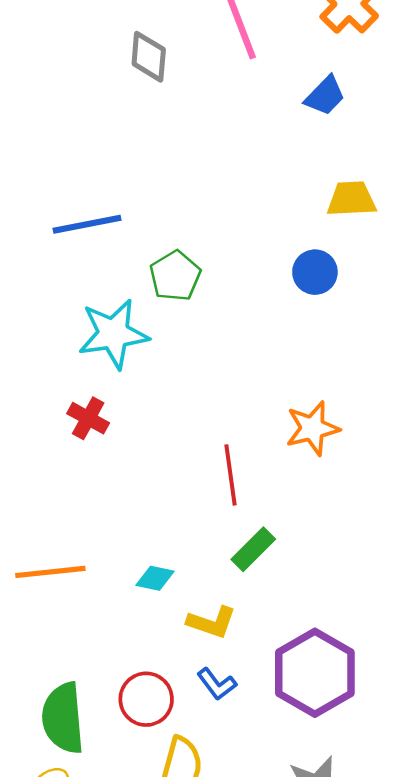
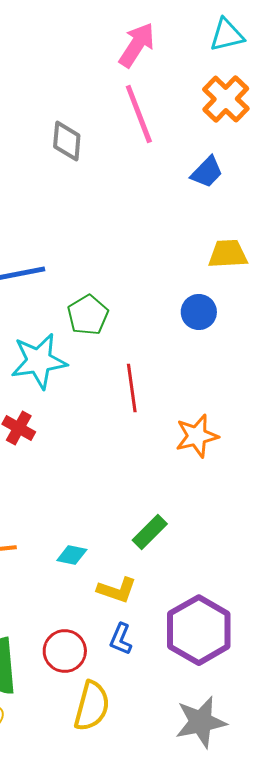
red line: (231, 475) -> (132, 388), moved
blue L-shape: (217, 684) -> (121, 639), turned 60

